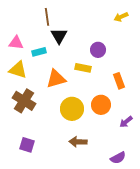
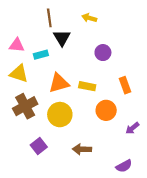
yellow arrow: (121, 17) -> (89, 18), moved, turned 40
yellow rectangle: (83, 68) -> (87, 86), moved
brown cross: (24, 101) -> (25, 106), turned 30
yellow circle: (72, 109) -> (60, 115), moved
purple square: (27, 145) -> (39, 146), moved, turned 35

